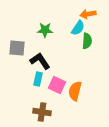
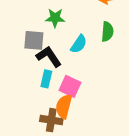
cyan semicircle: (78, 28) -> (79, 44), moved
gray square: (17, 48) -> (34, 40), moved
orange semicircle: (75, 91) -> (64, 106), moved

